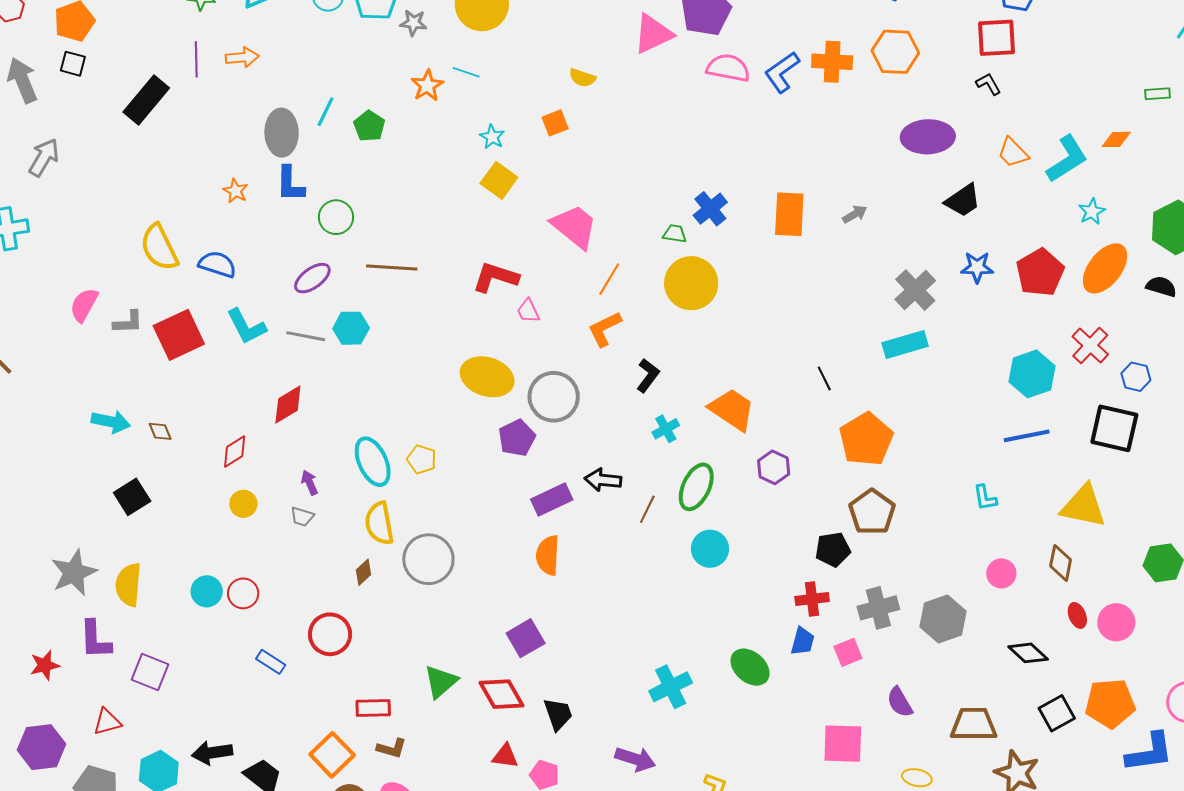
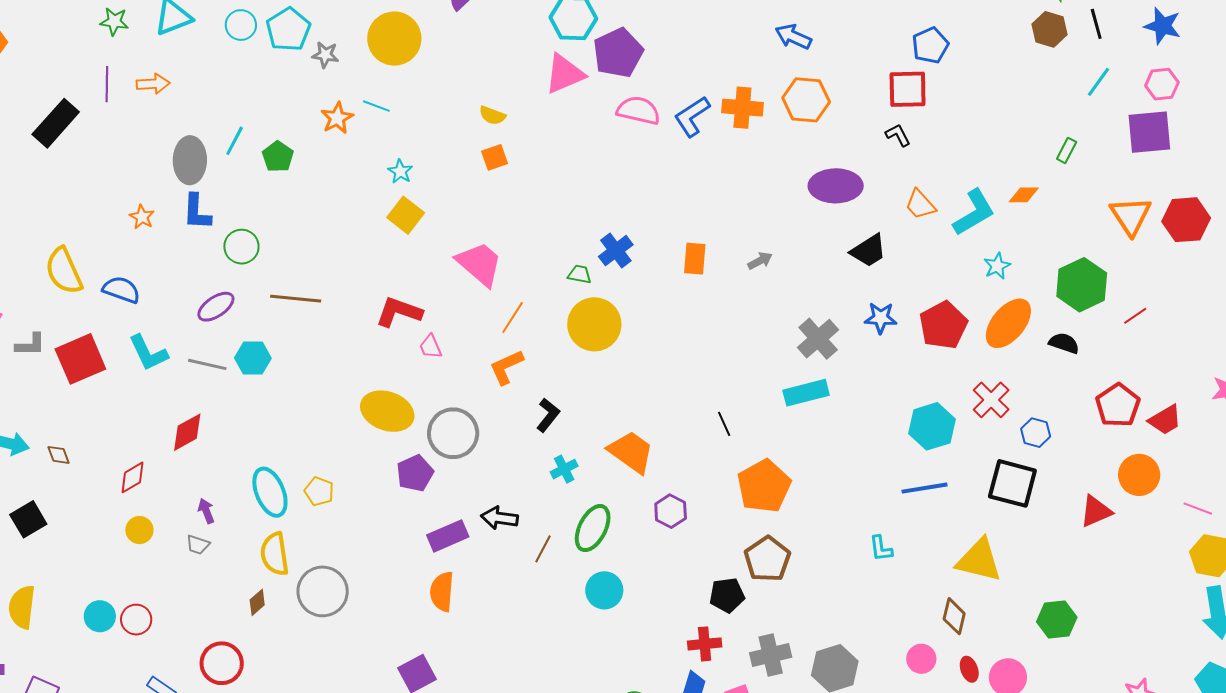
green rectangle: (1157, 94) -> (1067, 150), turned -60
orange square: (555, 123) -> (495, 157), moved
orange rectangle: (789, 214) -> (695, 259), size x0.7
pink circle: (1001, 573) -> (921, 659), moved

